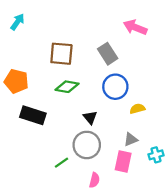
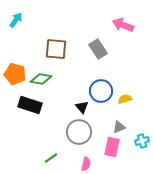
green diamond: (67, 87) -> (41, 79), moved
blue circle: (115, 87) -> (101, 91), moved
green line: (61, 163) -> (51, 158), moved

